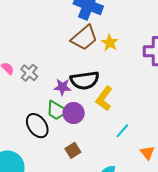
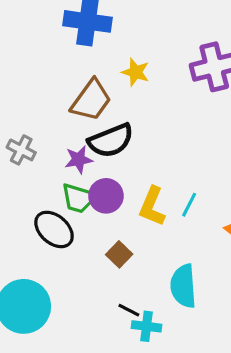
brown trapezoid: (84, 38) -> (91, 100), moved
yellow L-shape: (104, 99) -> (152, 206), moved

